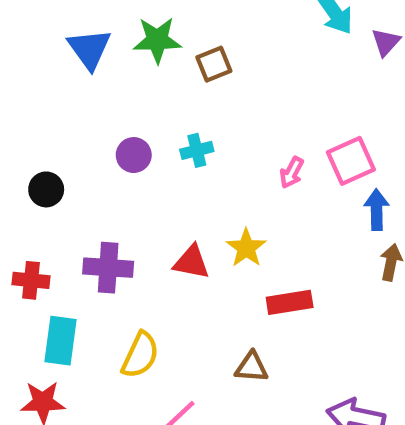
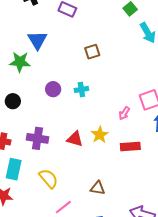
green star: (157, 40) -> (20, 62), moved
pink arrow: (292, 173) -> (124, 113), moved
red rectangle: (290, 302) -> (130, 147), moved
yellow semicircle: (140, 355) -> (49, 179), turned -70

